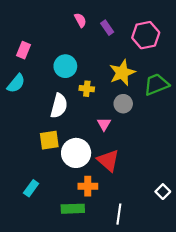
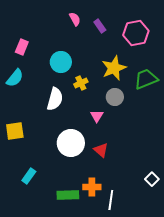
yellow cross: (87, 89) -> (81, 83), turned -32
yellow square: (49, 140) -> (15, 131), moved
red triangle: (108, 160) -> (101, 150), size x0.7
orange cross: (88, 186) -> (92, 187), moved

